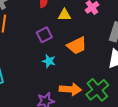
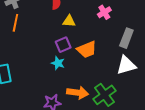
yellow triangle: (64, 15) -> (69, 21), moved
purple square: (44, 35) -> (63, 45), moved

